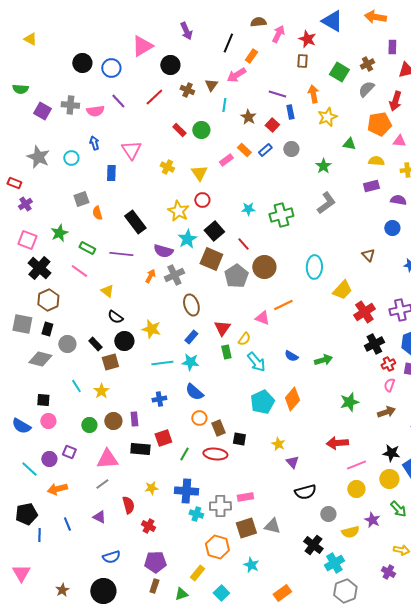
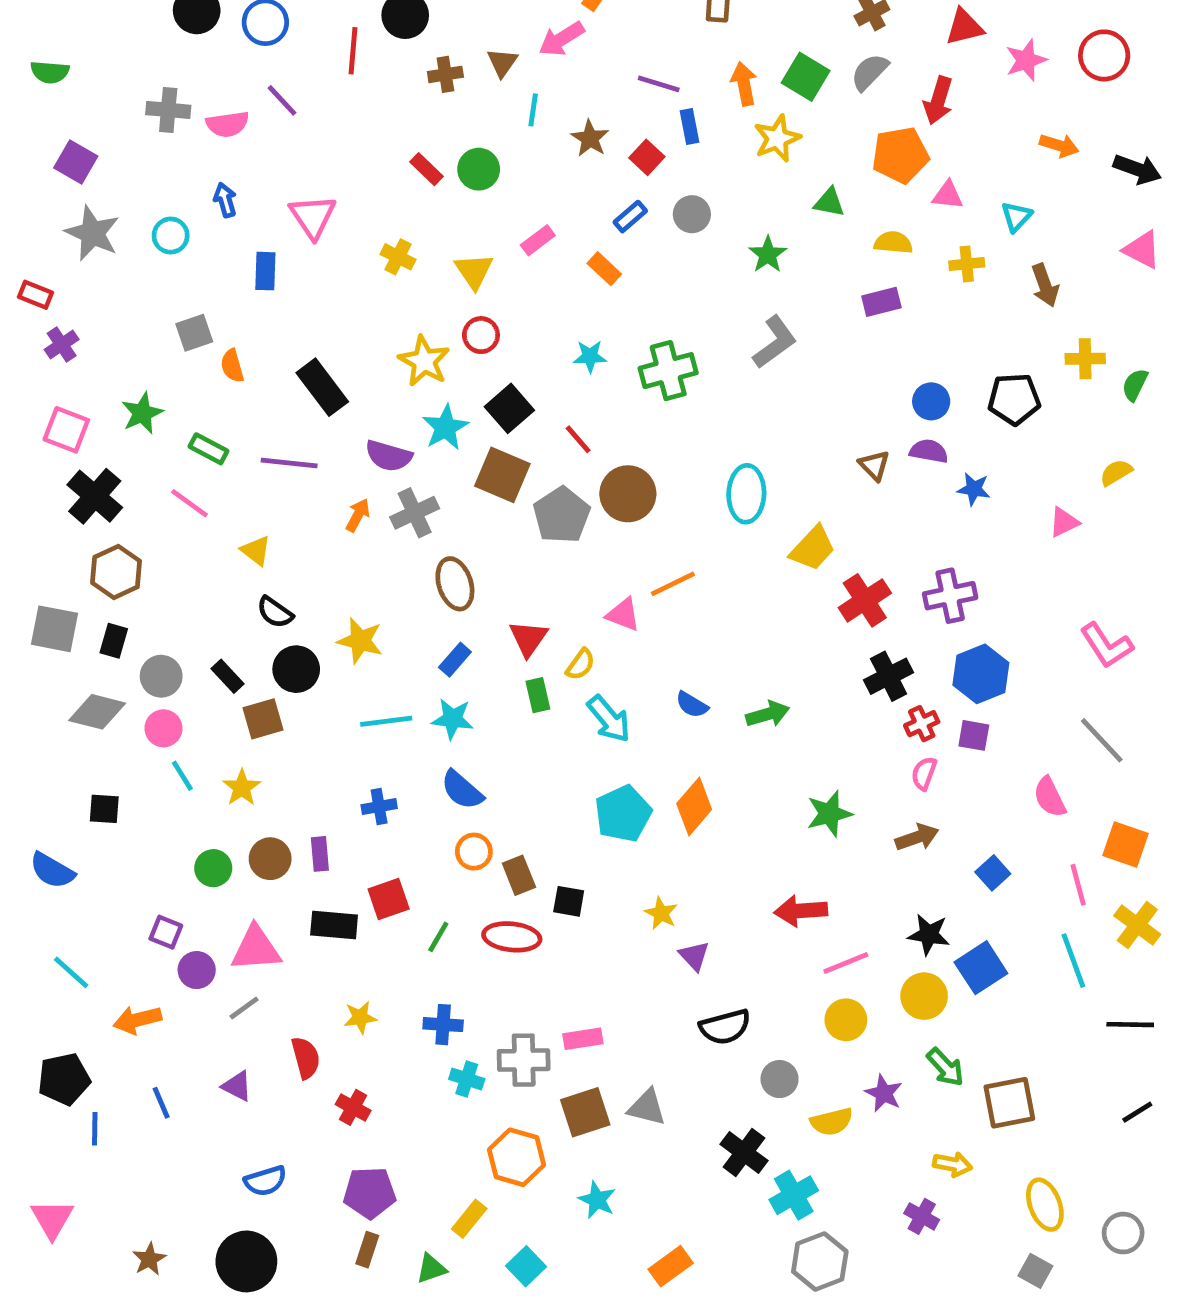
green square: (339, 72) -> (806, 77), moved
brown cross: (187, 90) -> (445, 74), turned -32
red line: (154, 97) -> (353, 51), moved, turned -42
purple square: (42, 111) -> (76, 162), moved
orange rectangle: (244, 150) -> (604, 269), moved
purple semicircle: (398, 200) -> (929, 451), moved
pink circle: (48, 421) -> (163, 728), moved
purple circle: (49, 459) -> (197, 970), moved
blue cross: (186, 491) -> (443, 1025), size x0.7

